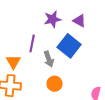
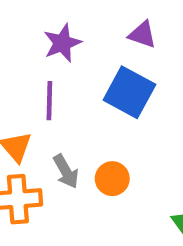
purple star: (52, 19) -> (62, 43), moved
gray arrow: (49, 59) -> (66, 171), moved

